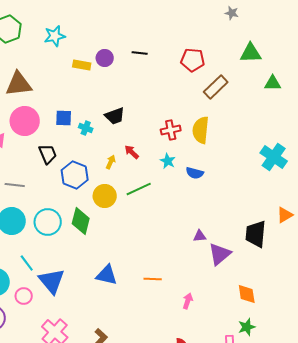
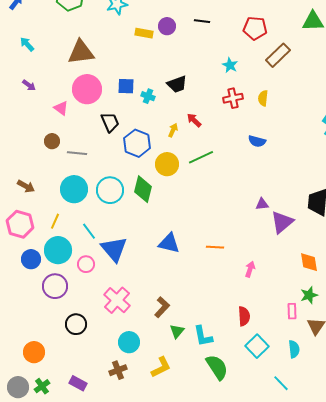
yellow semicircle: (201, 130) -> (263, 98), size x0.6
cyan star: (168, 161) -> (230, 65), moved

